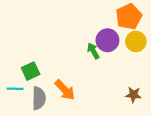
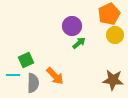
purple circle: (107, 40) -> (72, 26), moved
green arrow: (93, 51) -> (79, 43), turned 80
brown star: (133, 95) -> (113, 80), size x1.5

